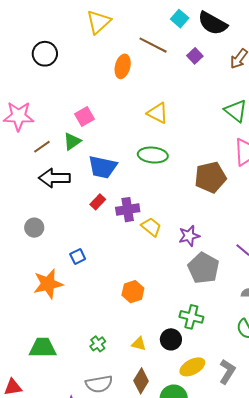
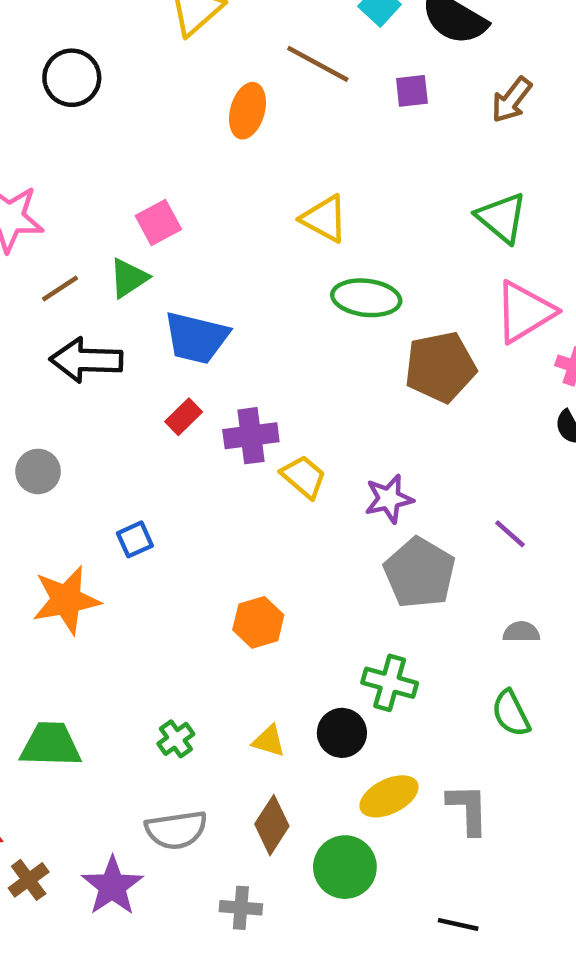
purple square: (195, 56) -> (412, 91), turned 35
green ellipse: (153, 155) -> (366, 298), moved
gray L-shape: (227, 372) -> (468, 809), turned -35

